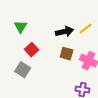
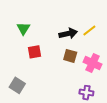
red square: (32, 50) -> (35, 52), turned 32
gray square: (23, 70) -> (17, 85), moved

